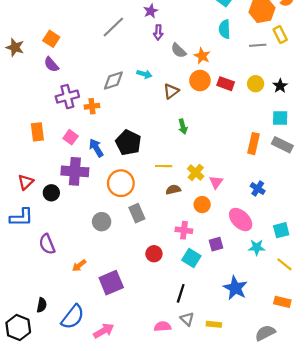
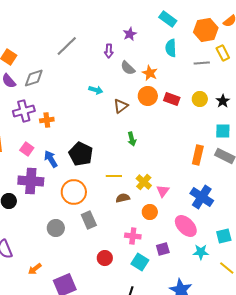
purple star: (151, 11) -> (130, 34), moved
gray diamond: (113, 81) -> (34, 78), moved
blue cross: (258, 189) -> (202, 197), size x1.6

